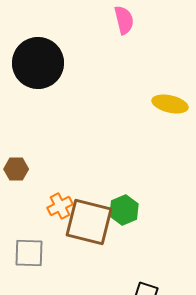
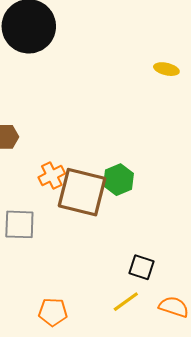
yellow ellipse: (170, 104) -> (166, 69), size x0.7

